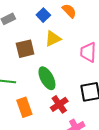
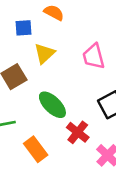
blue square: (43, 15) -> (23, 28), turned -32

